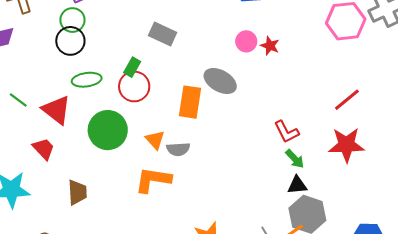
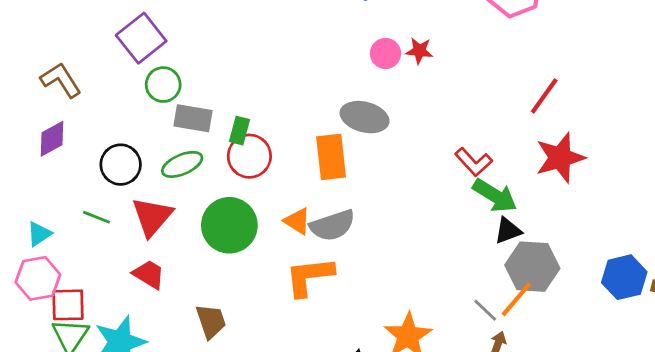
green circle: (72, 20) -> (163, 85), moved
gray rectangle: (163, 34) -> (193, 118), moved
black circle: (70, 41) -> (121, 165), moved
red triangle: (56, 110) -> (152, 217), turned 48
gray semicircle: (178, 149) -> (332, 225), size x1.4
green arrow: (295, 159) -> (495, 196), size x1.5

